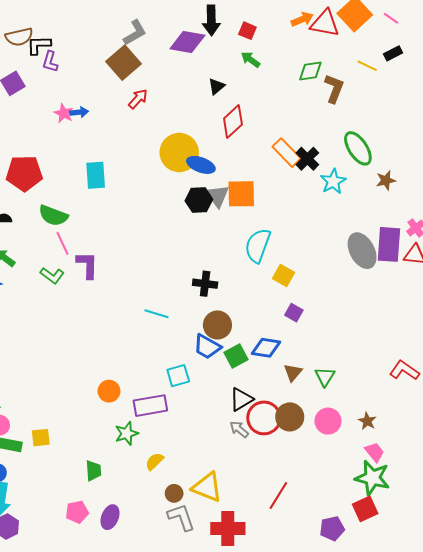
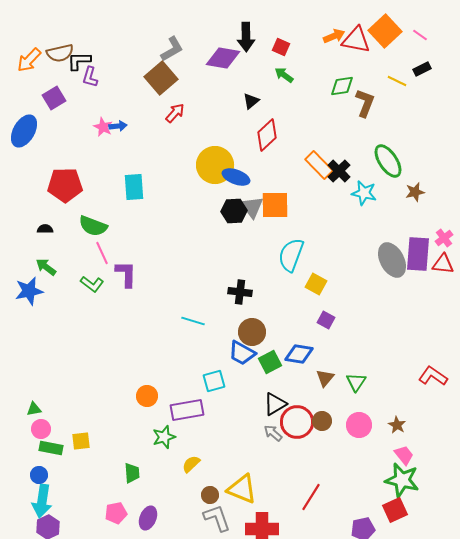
cyan star: (333, 181) -> (364, 193), turned -30
brown circle: (290, 417) -> (322, 421), size x0.7

